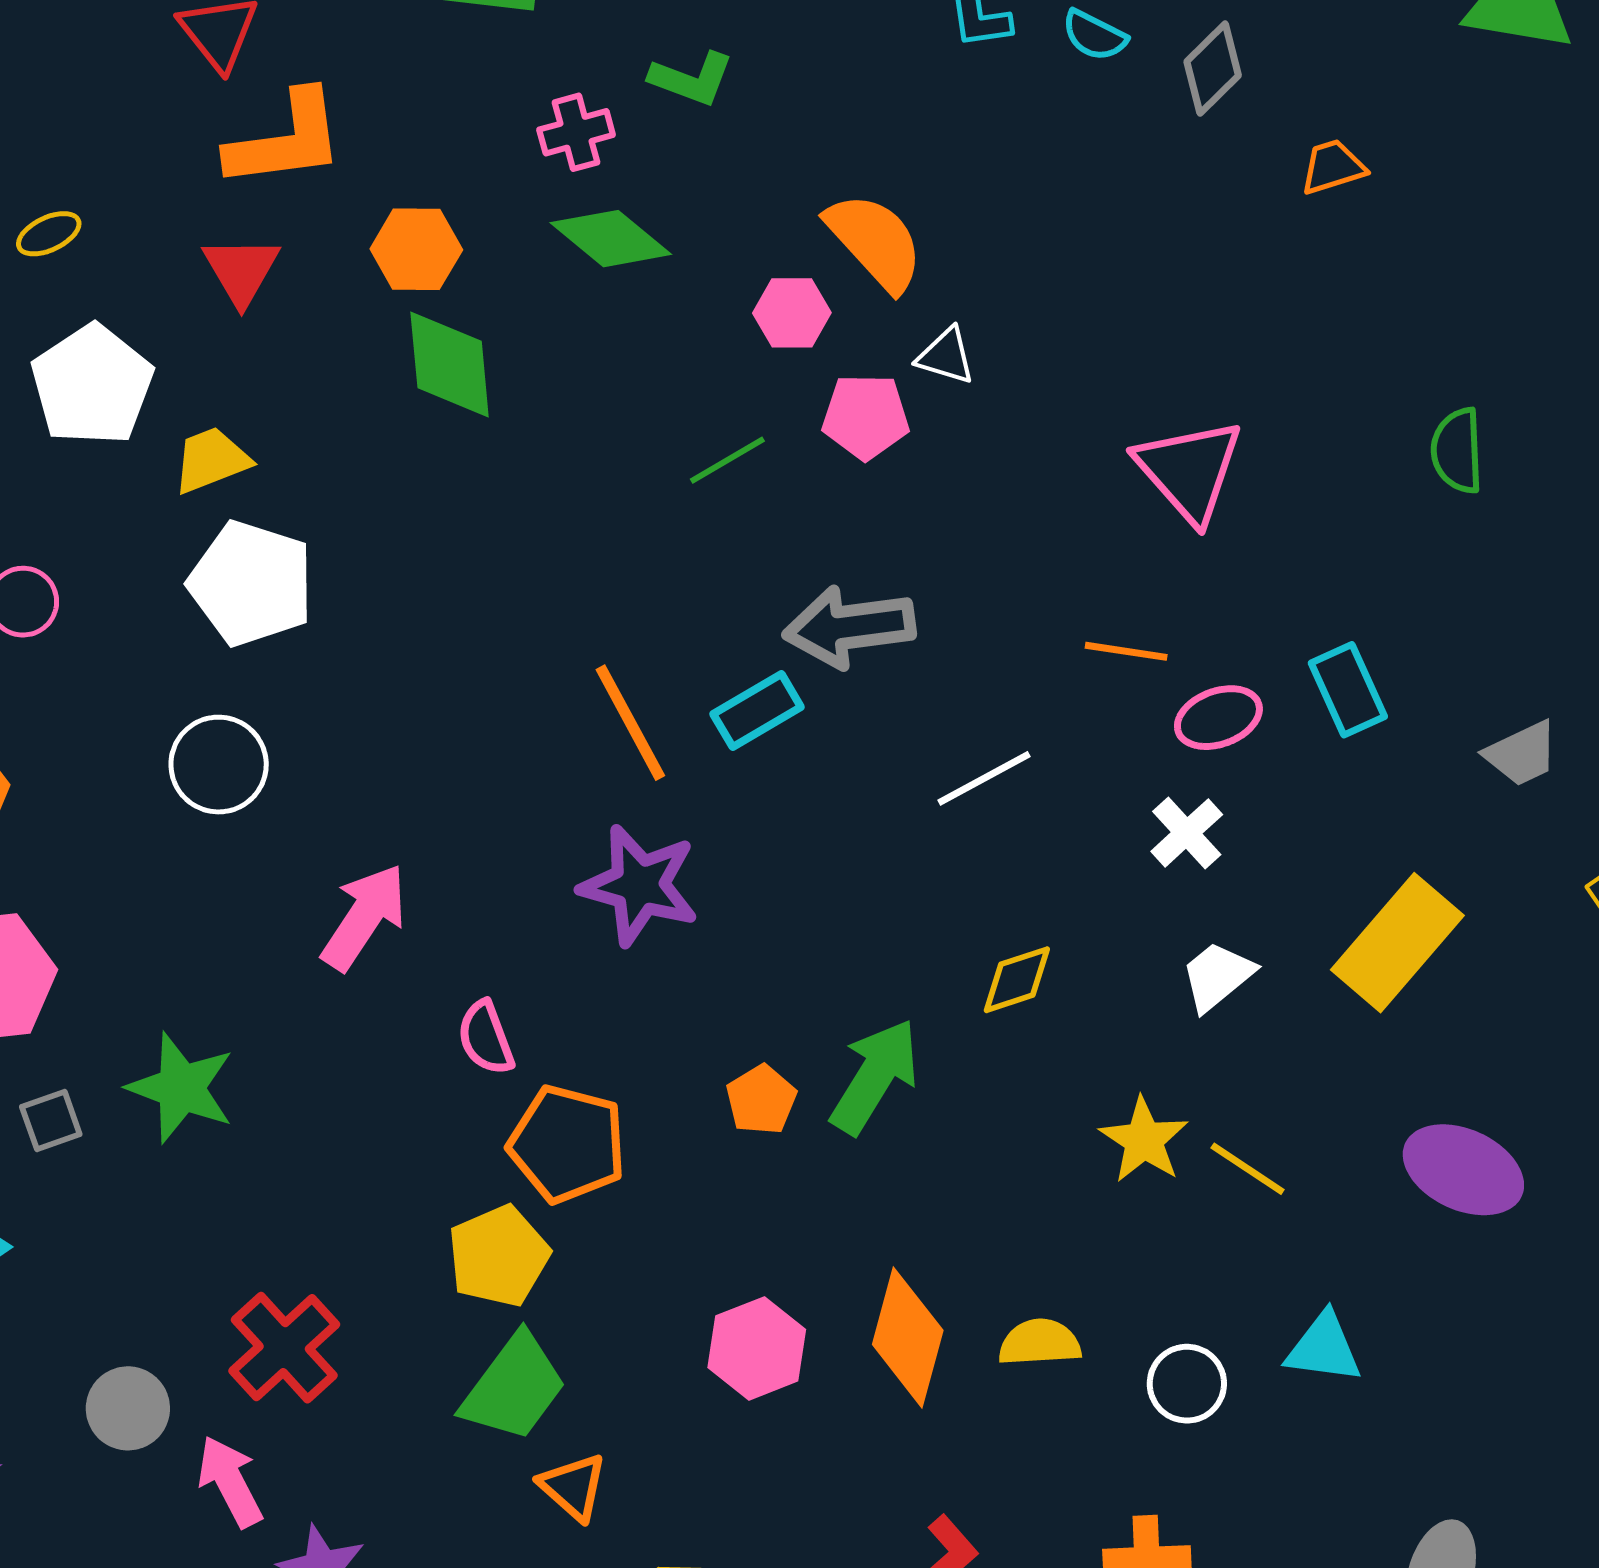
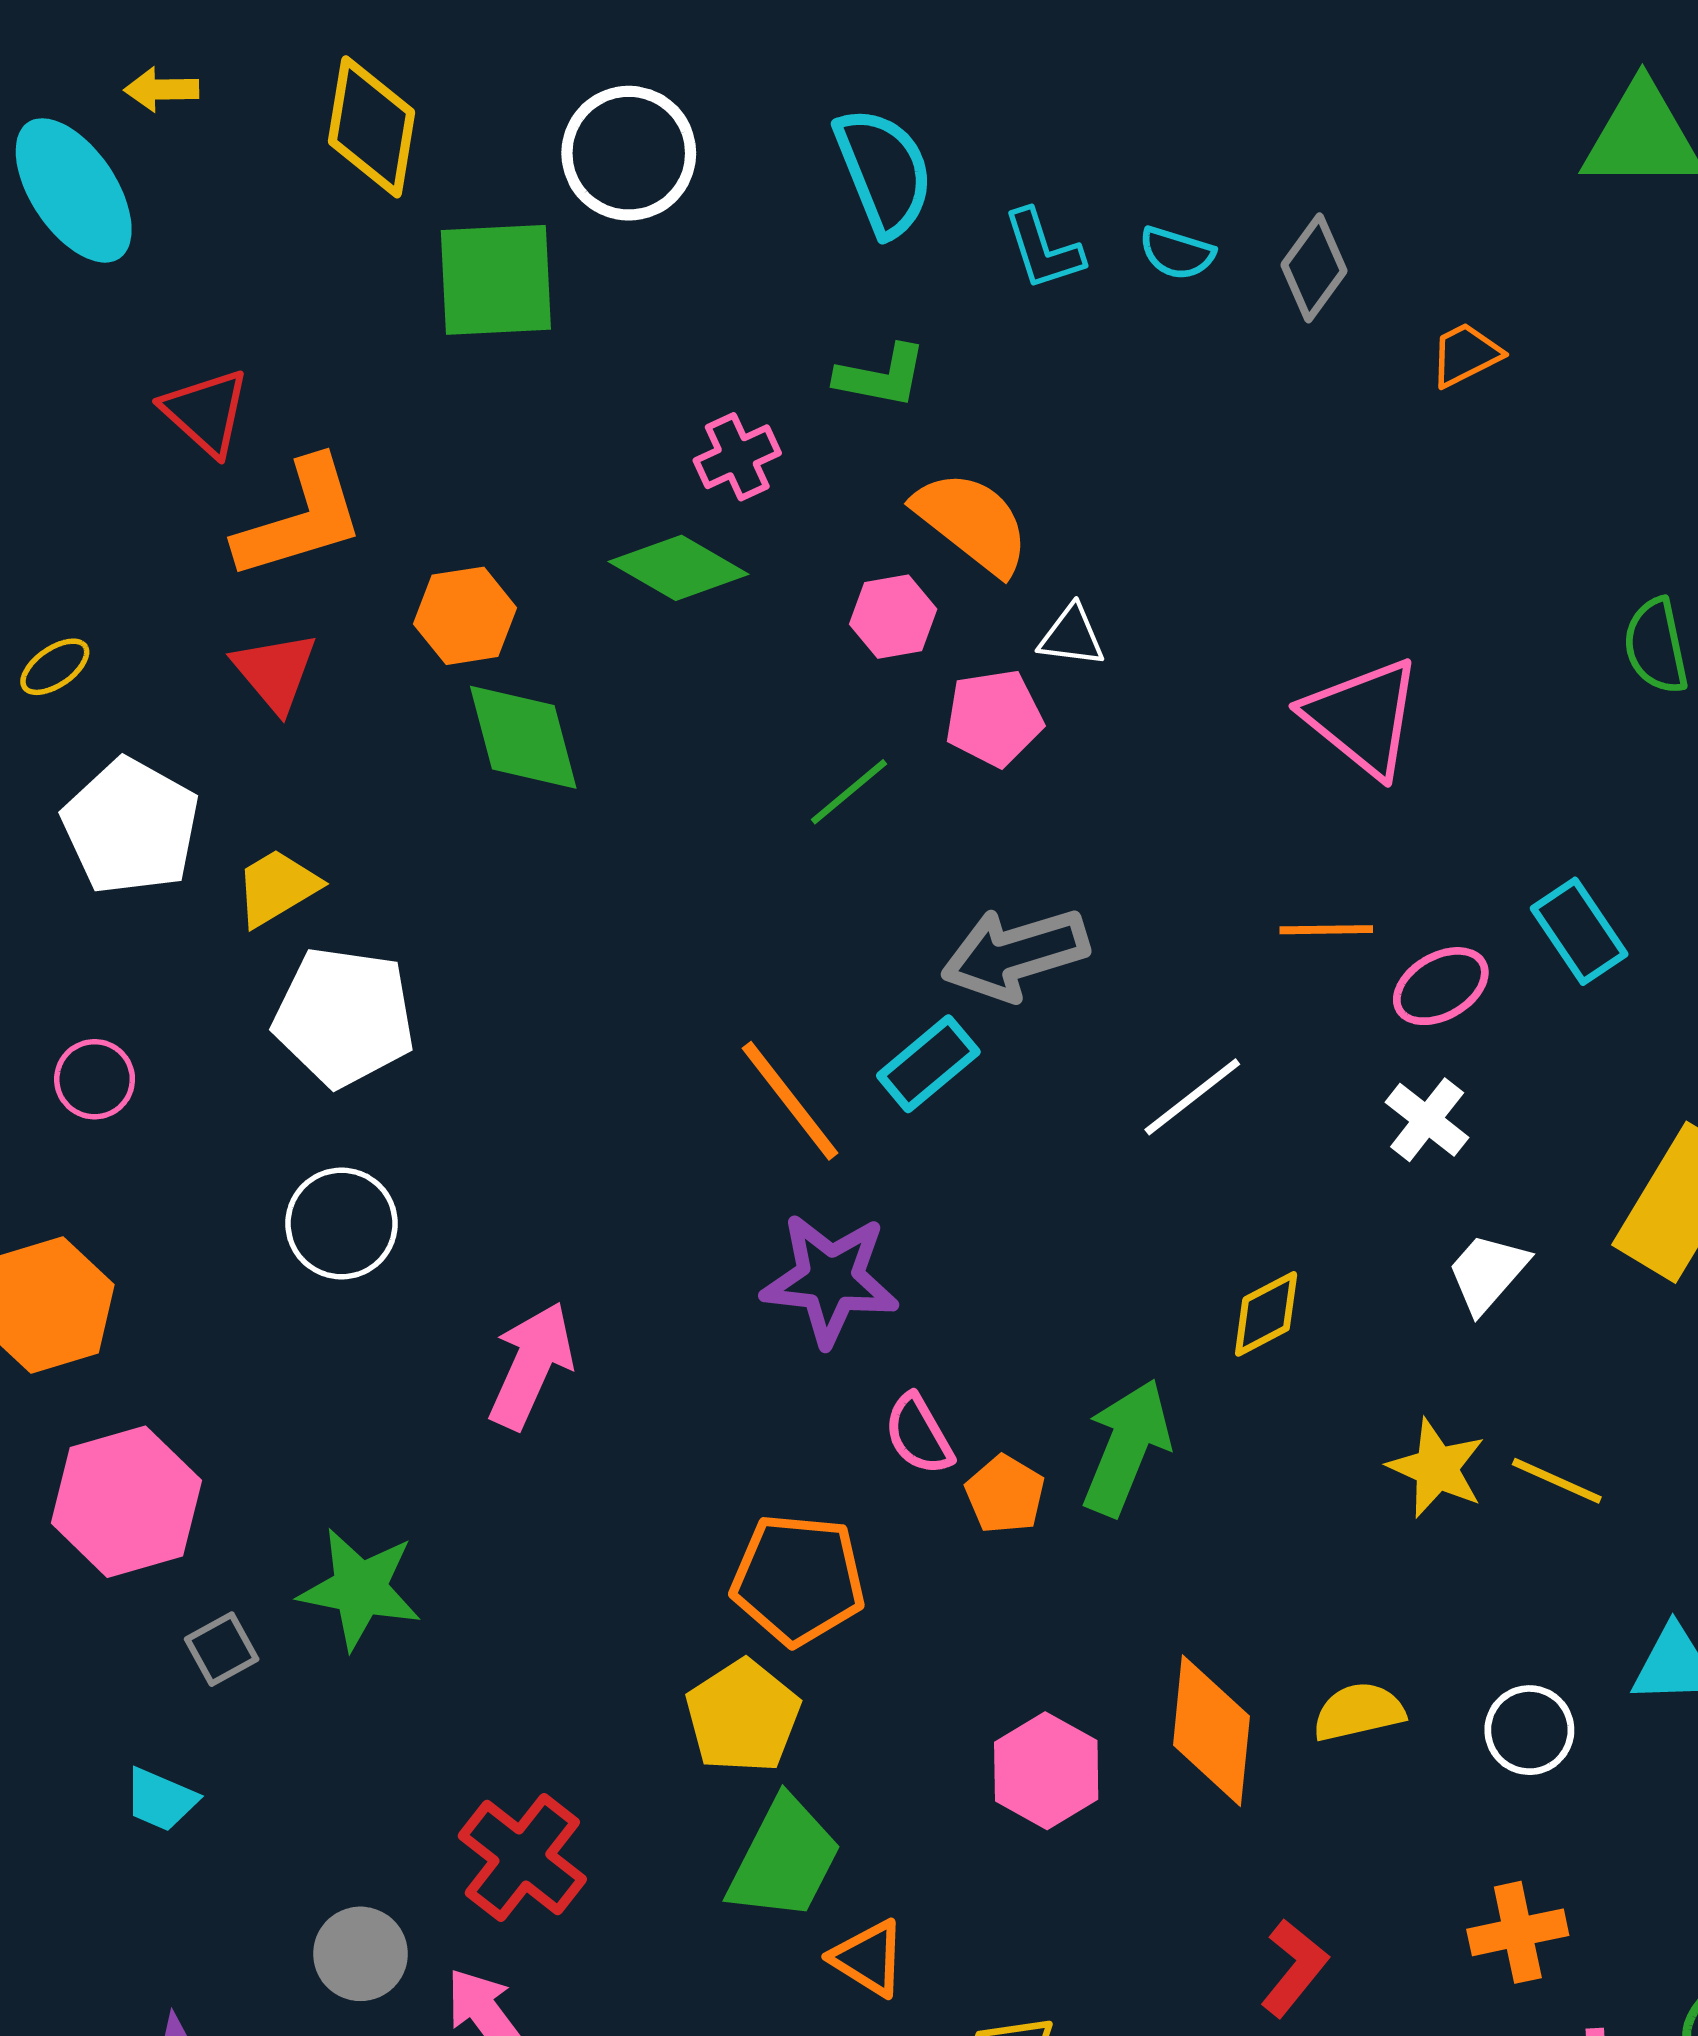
green L-shape: (692, 79) -> (881, 376), moved
pink cross: (576, 132) -> (737, 457), moved
pink semicircle: (486, 1038) -> (919, 1435), moved

